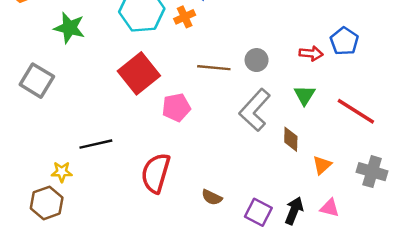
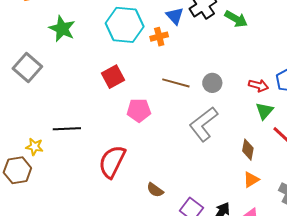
red square: (139, 73) -> (113, 77), size x0.7
green triangle: (305, 95) -> (264, 111), moved
brown diamond: (291, 139) -> (248, 150), moved

